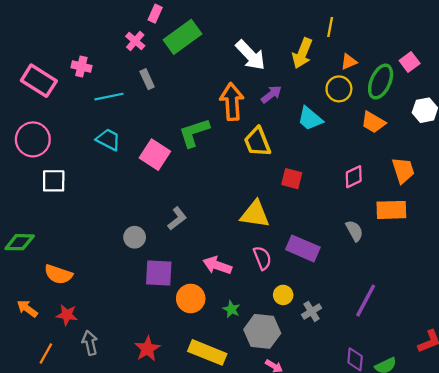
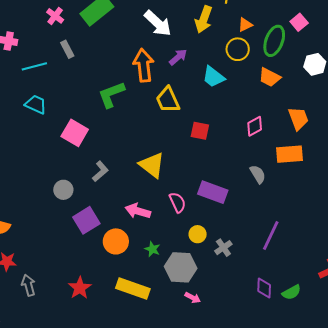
pink square: (155, 155) -> (75, 133), moved
yellow triangle: (255, 214) -> (152, 165), moved, turned 32
purple square: (159, 273) -> (86, 220), turned -32

